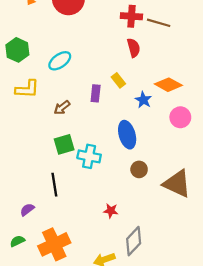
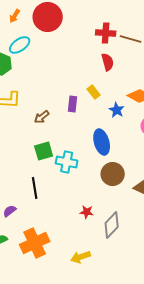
cyan ellipse: (60, 61) -> (20, 45), moved
brown circle: (139, 169) -> (113, 174), size x1.5
gray diamond: (134, 241) -> (112, 225), moved

